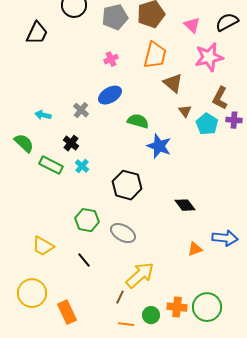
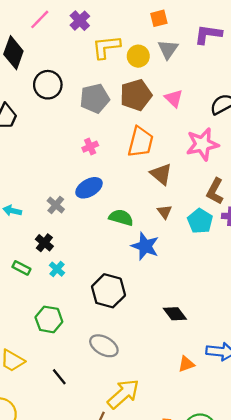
pink triangle: (192, 25) -> (174, 98), moved
brown triangle: (185, 111) -> (165, 212), moved
green rectangle: (51, 165) -> (21, 268), size x0.7
green hexagon: (87, 220) -> (49, 319), moved

